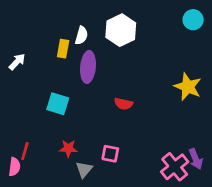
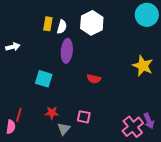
cyan circle: (193, 20) -> (147, 15), size x1.5
yellow rectangle: (63, 49) -> (48, 24), moved
white arrow: (17, 62) -> (13, 47), turned 32

